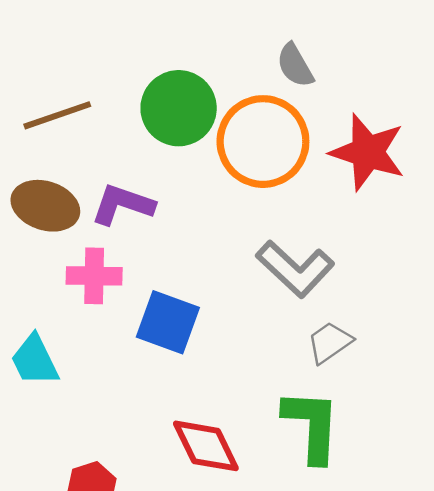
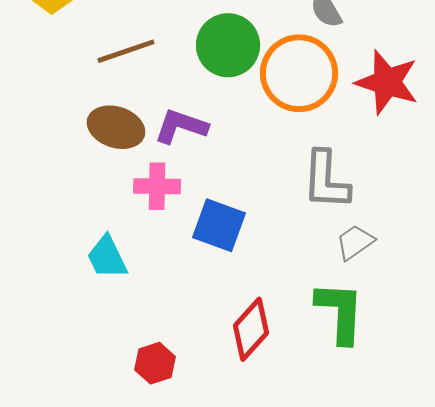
gray L-shape: (295, 269) -> (326, 180), turned 50
red diamond: (206, 446) -> (251, 329), turned 68

